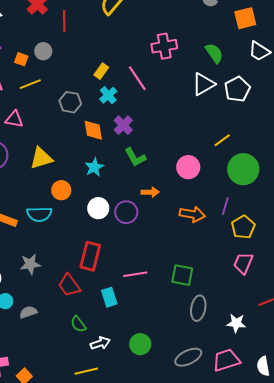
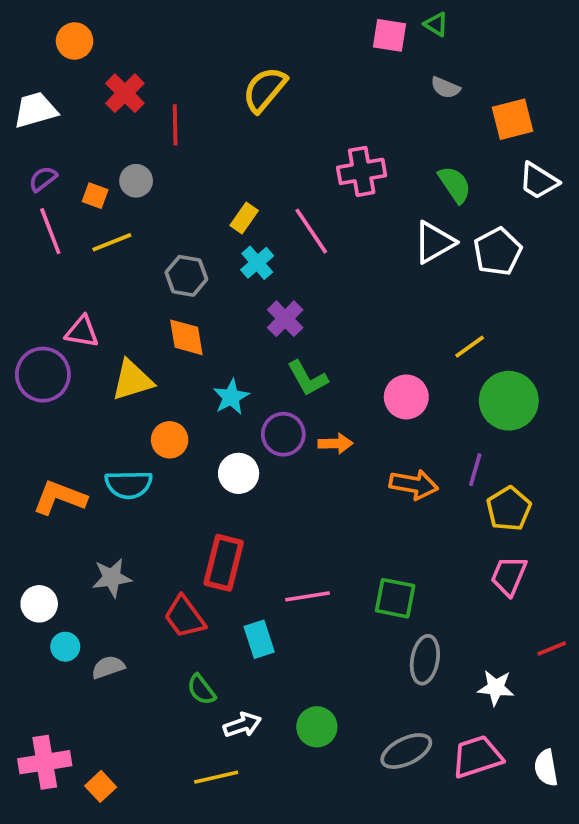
pink triangle: (14, 119) -> (82, 332), moved
orange diamond: (93, 130) -> (186, 337), moved
purple circle: (126, 212) -> (283, 434), moved

